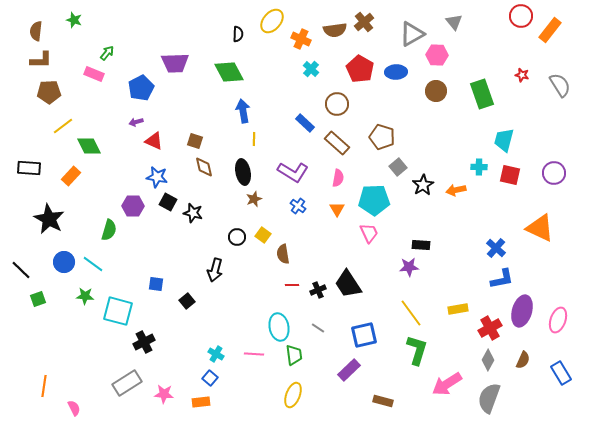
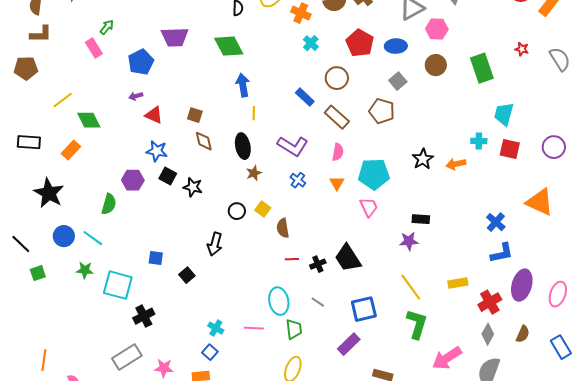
pink rectangle: (94, 74) -> (94, 48), turned 36
brown pentagon: (49, 92) -> (26, 68), moved
gray square: (398, 167) -> (398, 81), moved

